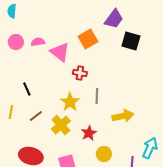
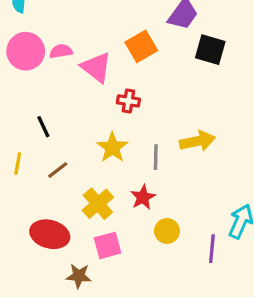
pink circle: (16, 42) -> (26, 51), size x1.5
gray line: (97, 96) -> (156, 157), moved
yellow arrow: (123, 116) -> (197, 141), moved
yellow cross: (61, 125) -> (98, 204), moved

